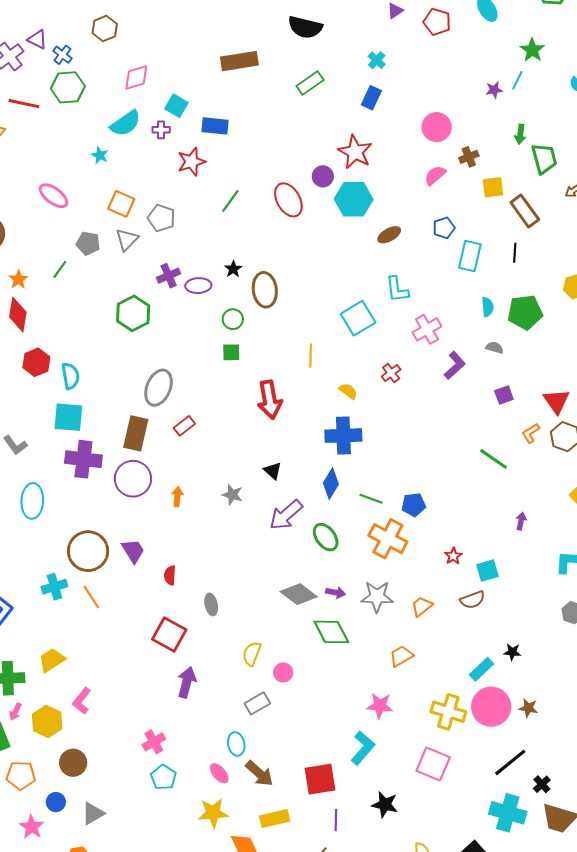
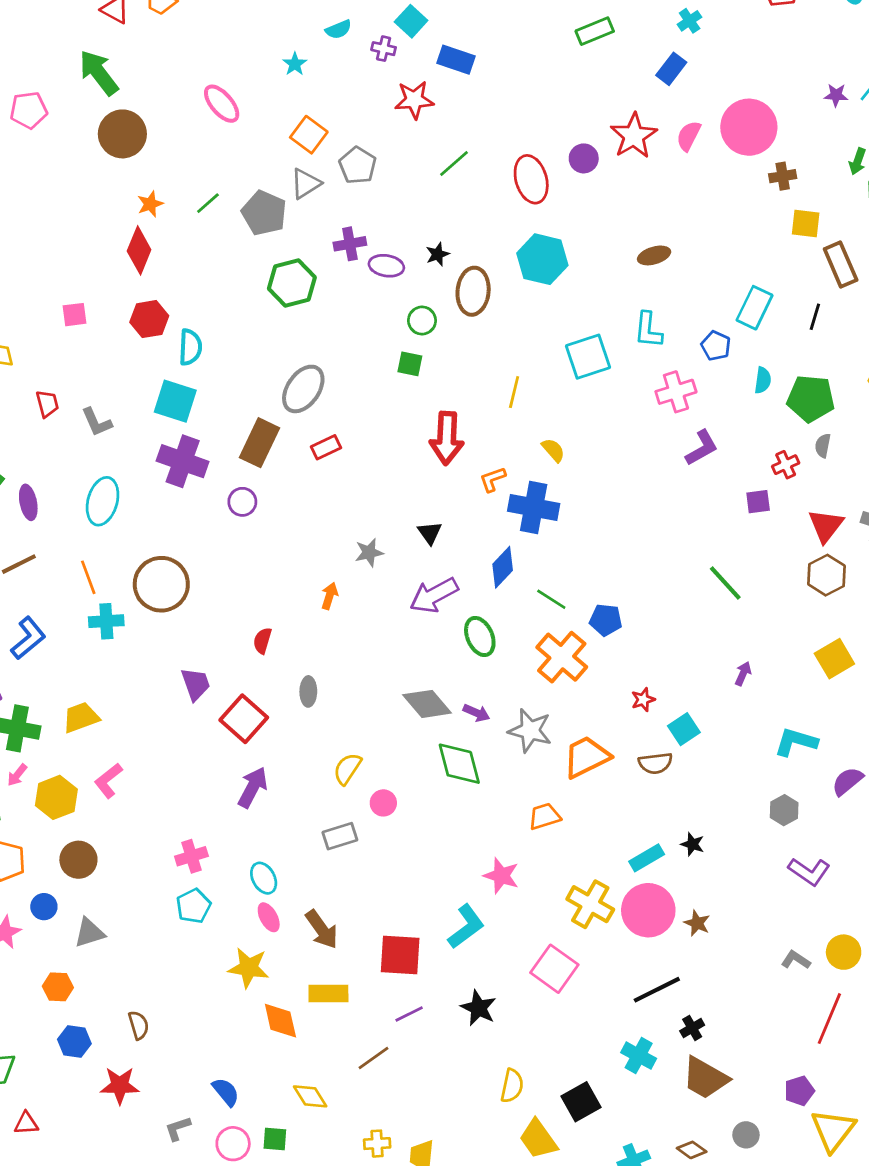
cyan semicircle: (126, 123) -> (338, 29), size x0.6
pink circle: (437, 127) -> (749, 127), size x1.4
pink semicircle: (435, 175) -> (689, 136), moved, turned -35
cyan hexagon: (354, 199) -> (542, 259), moved
blue pentagon: (444, 228) -> (716, 346), moved, turned 30
gray pentagon: (88, 243) -> (264, 213), moved, size x1.4
gray semicircle: (495, 348) -> (823, 446), moved, turned -108
red cross: (391, 373) -> (786, 465), moved
orange L-shape: (531, 433) -> (493, 479), moved
purple circle: (133, 479) -> (242, 502), size x0.6
gray star: (232, 495) -> (369, 553), turned 30
orange arrow: (177, 497) -> (330, 596), moved
purple trapezoid: (133, 551) -> (196, 684), moved
cyan square: (487, 571) -> (684, 729), turned -30
orange line: (91, 597) -> (88, 577), moved
orange trapezoid: (422, 606) -> (586, 757), size x1.6
cyan ellipse: (236, 744) -> (264, 878), moved, turned -30
cyan cross: (508, 813) -> (639, 1056), size x0.7
purple line: (336, 820) -> (409, 1014), turned 50

